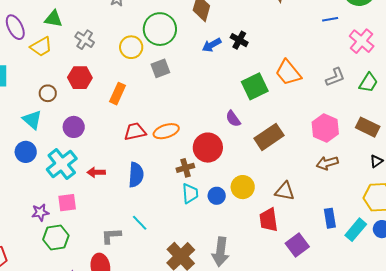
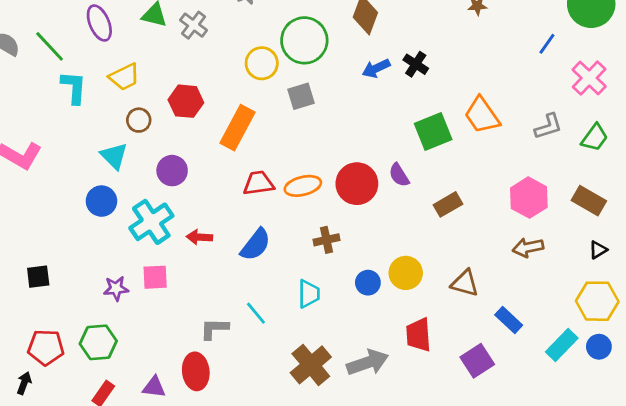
blue line: (330, 19) -> (547, 44), turned -49
gray cross: (85, 40) -> (194, 25), moved
yellow trapezoid: (41, 47) -> (124, 77), moved
orange rectangle: (117, 94) -> (238, 128), size x1.4
brown rectangle: (269, 137) -> (448, 204), size x0.7
red circle: (208, 148) -> (357, 184), moved
blue semicircle: (136, 175) -> (256, 245), turned 30
cyan trapezoid: (190, 193) -> (309, 294), moved
blue rectangle: (330, 218) -> (509, 320), moved, turned -42
red trapezoid: (269, 220) -> (418, 335), moved
green hexagon: (56, 238) -> (98, 342), moved
gray arrow: (220, 252) -> (368, 362), turned -120

